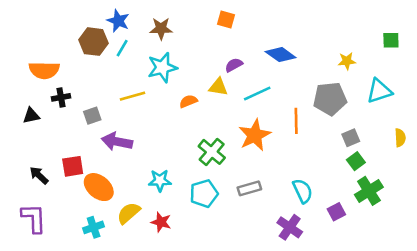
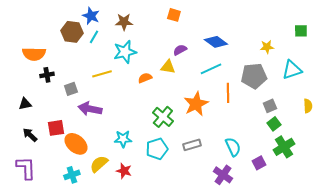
cyan line: (257, 94) -> (211, 69), moved
black triangle: (31, 116) -> (25, 104), moved

